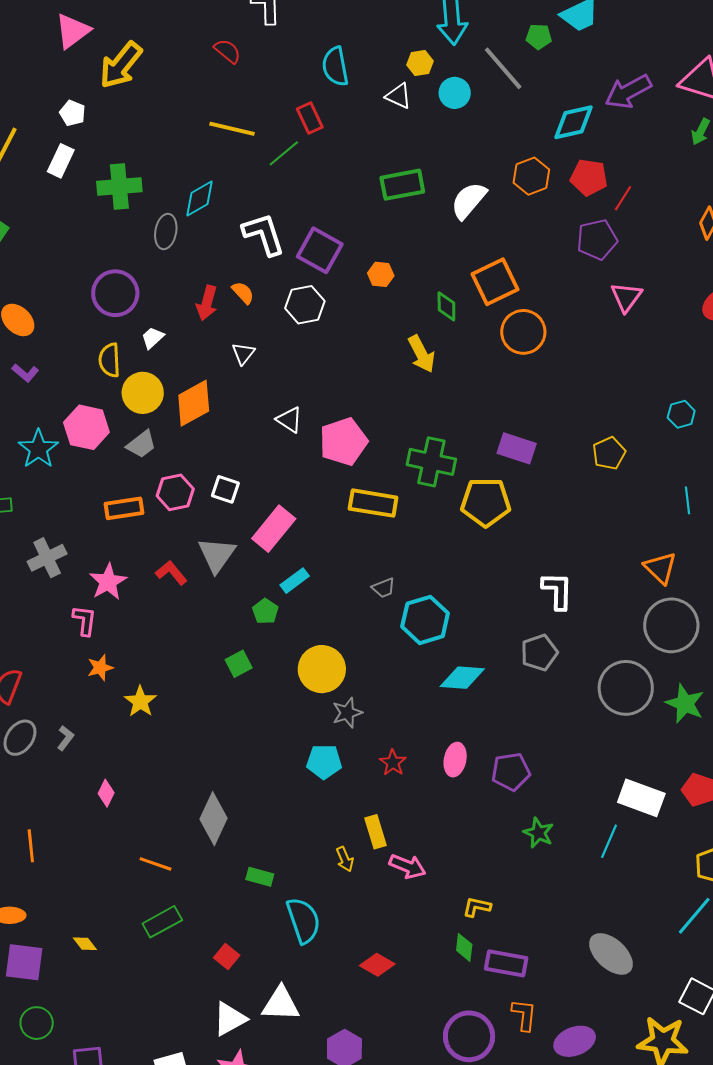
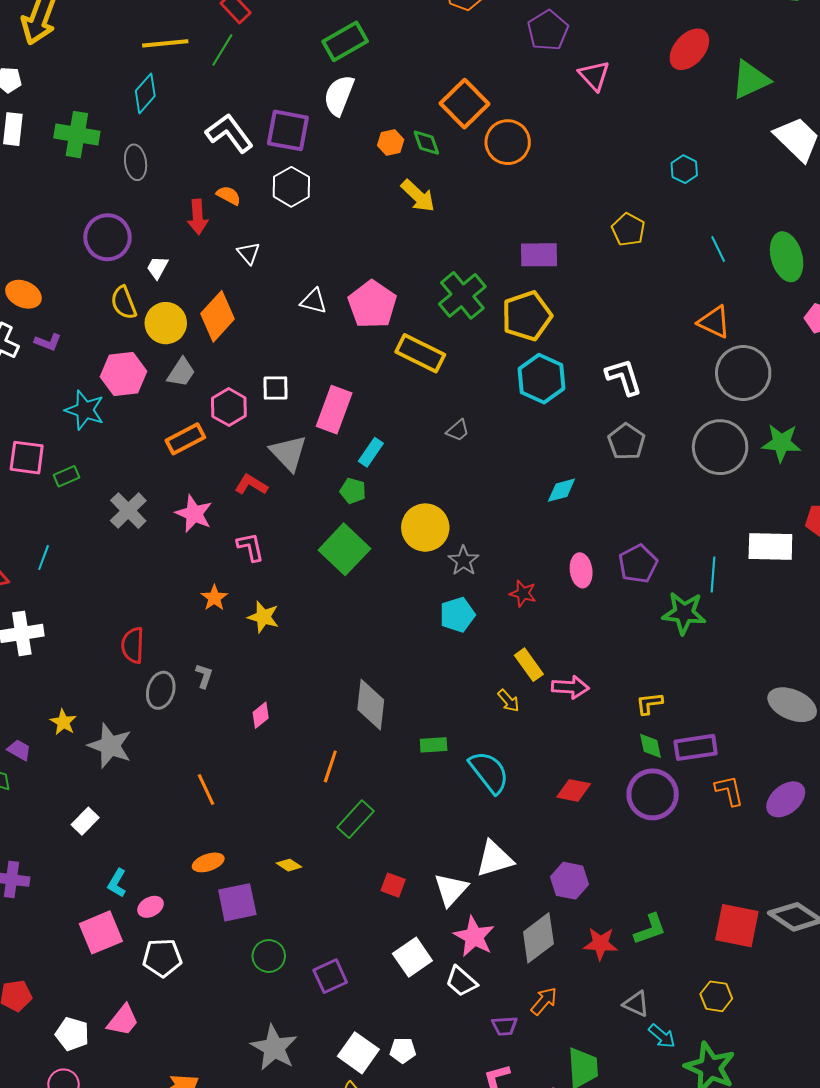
green cross: (119, 186) -> (77, 135), turned 33
cyan diamond: (199, 198) -> (145, 93), moved
white semicircle: (469, 201) -> (339, 95), moved
orange hexagon: (381, 274) -> (391, 143), moved
green cross: (431, 462) -> (462, 295), turned -33
yellow rectangle: (373, 503) -> (420, 353), turned 36
cyan hexagon: (425, 620) -> (542, 379), moved
pink L-shape: (85, 621) -> (250, 547), moved
green square: (239, 664) -> (344, 549), size x1.8
cyan diamond: (462, 678) -> (561, 490), size x0.7
pink diamond: (106, 793) -> (261, 715), turned 44
green star: (538, 833) -> (684, 613), size x1.4
cyan line: (609, 841) -> (713, 574), moved
orange line: (156, 864) -> (330, 766), turned -72
red square: (227, 957) -> (393, 885), moved
purple circle: (469, 1036) -> (653, 794), moved

